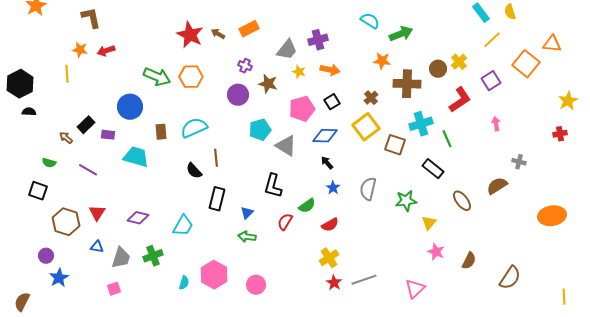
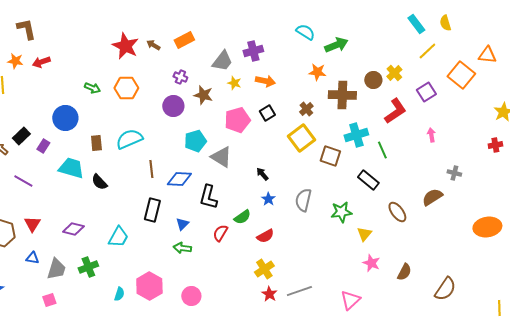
green arrow: (157, 77) -> (92, 88), size x0.6
purple rectangle: (108, 135) -> (43, 146), turned -64
blue diamond: (325, 136) -> (179, 179), moved
black semicircle: (194, 171) -> (99, 182), moved

